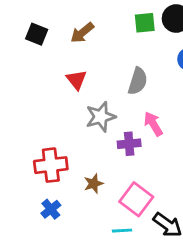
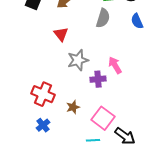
gray semicircle: (138, 81) -> (103, 18), moved
red cross: (51, 165) -> (43, 94), turned 30

